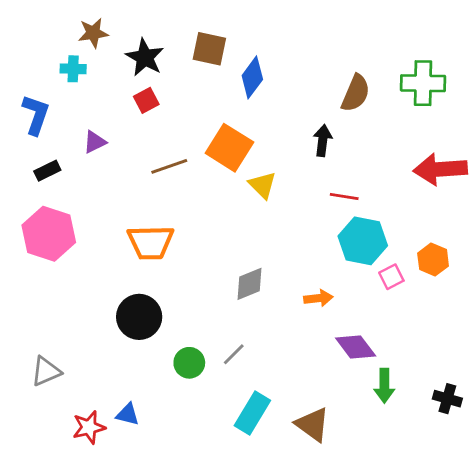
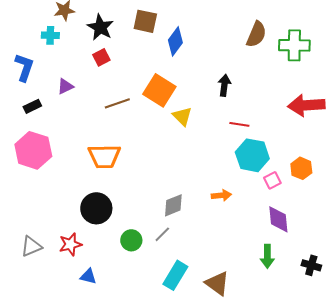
brown semicircle: (356, 93) -> (256, 34), moved
gray diamond: (250, 284) -> (173, 205), moved
purple diamond: (356, 347) -> (278, 219), moved, turned 32
red star: (89, 427) -> (70, 244), moved

